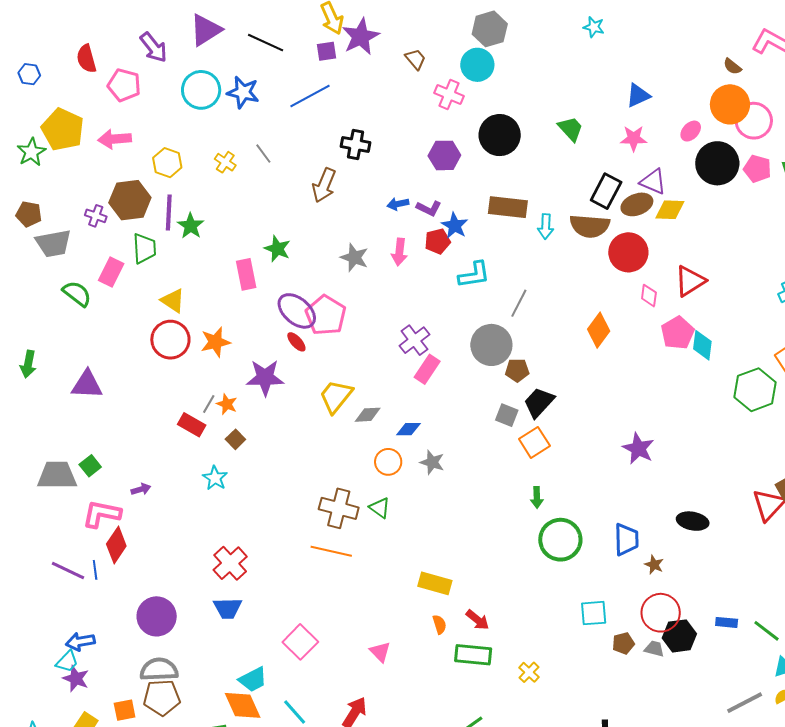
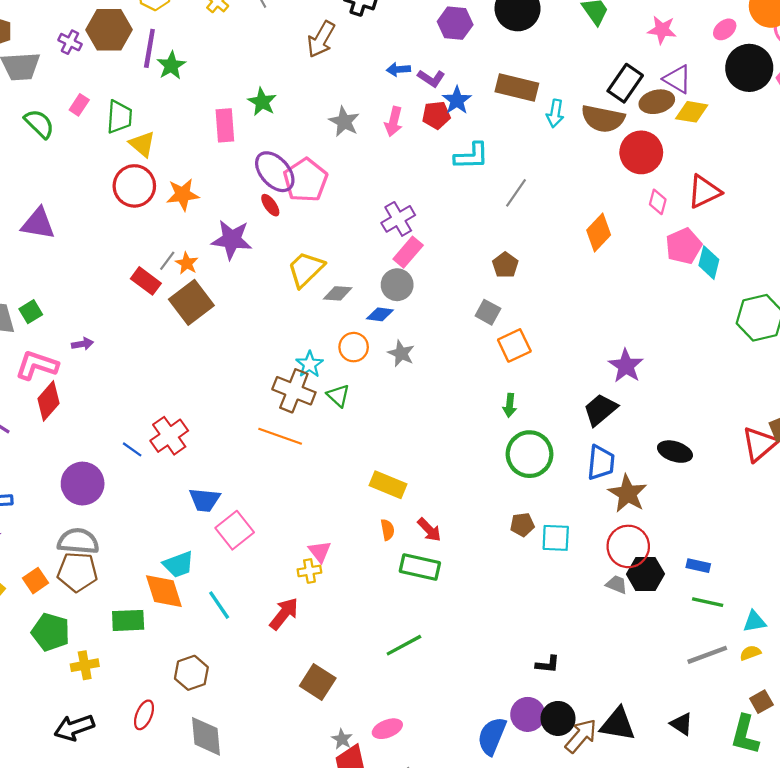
green trapezoid: (144, 248) -> (119, 117), moved
pink rectangle: (111, 272) -> (79, 105), size x0.7
gray circle: (491, 345) -> (397, 285), moved, size x0.7
brown pentagon: (517, 370) -> (505, 265), turned 30
black trapezoid: (539, 402) -> (600, 410), moved
brown square: (235, 439) -> (191, 302), size x2.0
cyan star: (215, 478) -> (310, 364), moved
brown star: (654, 565) -> (628, 494), size x1.8
blue line: (95, 570) -> (132, 449), moved, turned -54
blue trapezoid: (228, 608) -> (205, 500), moved
green line: (766, 631) -> (708, 602), moved, turned -32
brown pentagon: (623, 643) -> (522, 525), moved
yellow cross: (529, 672) -> (309, 571), moved, turned 30
orange square: (125, 710) -> (36, 581), turned -30

